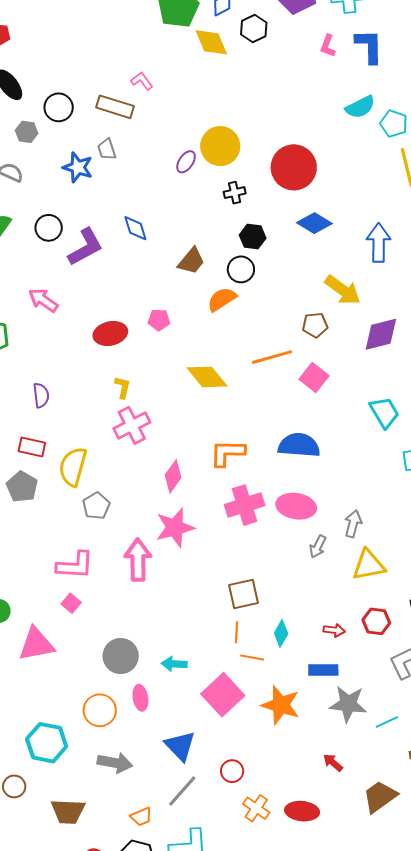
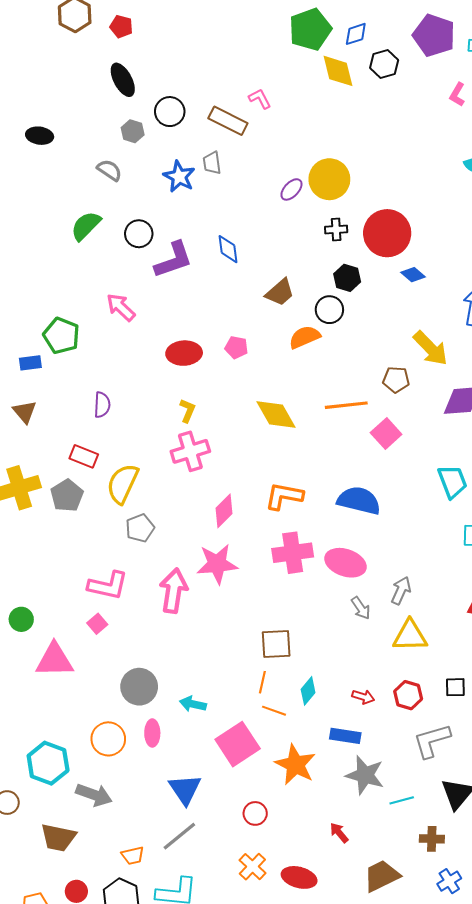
red circle: (294, 167) -> (387, 233), moved
blue diamond: (314, 223) -> (413, 275), size x0.7
gray arrow: (318, 547) -> (361, 608), turned -70
gray arrow: (115, 763) -> (94, 795), moved
red circle: (232, 771) -> (255, 813), moved

